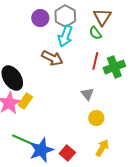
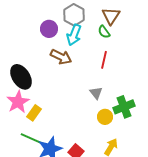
purple circle: (40, 18) -> (49, 29), moved
green cross: (114, 67) -> (124, 107), moved
yellow rectangle: (25, 101) -> (34, 113), moved

